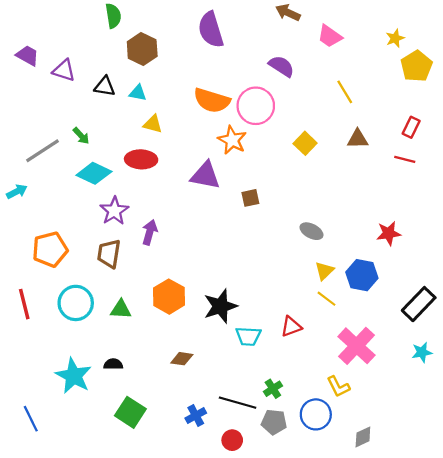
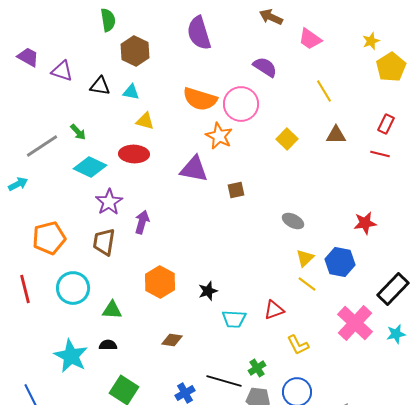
black star: (220, 306) -> (208, 291), size x0.6
green triangle: (121, 309) -> (112, 310), moved
pink cross: (357, 346) -> (355, 323), moved
yellow L-shape: (338, 387) -> (298, 345), moved

